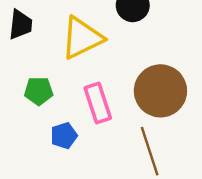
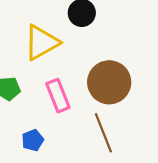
blue pentagon: (64, 136) -> (33, 140), moved

